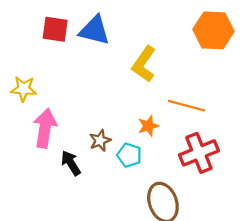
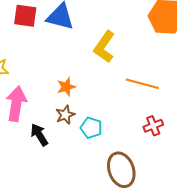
orange star: (148, 126) -> (66, 87), moved
red cross: (199, 153) -> (153, 126), size x0.6

